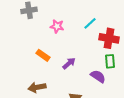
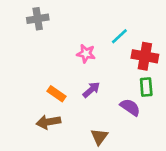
pink star: (57, 26) -> (86, 54), moved
orange rectangle: (43, 55) -> (56, 94), moved

